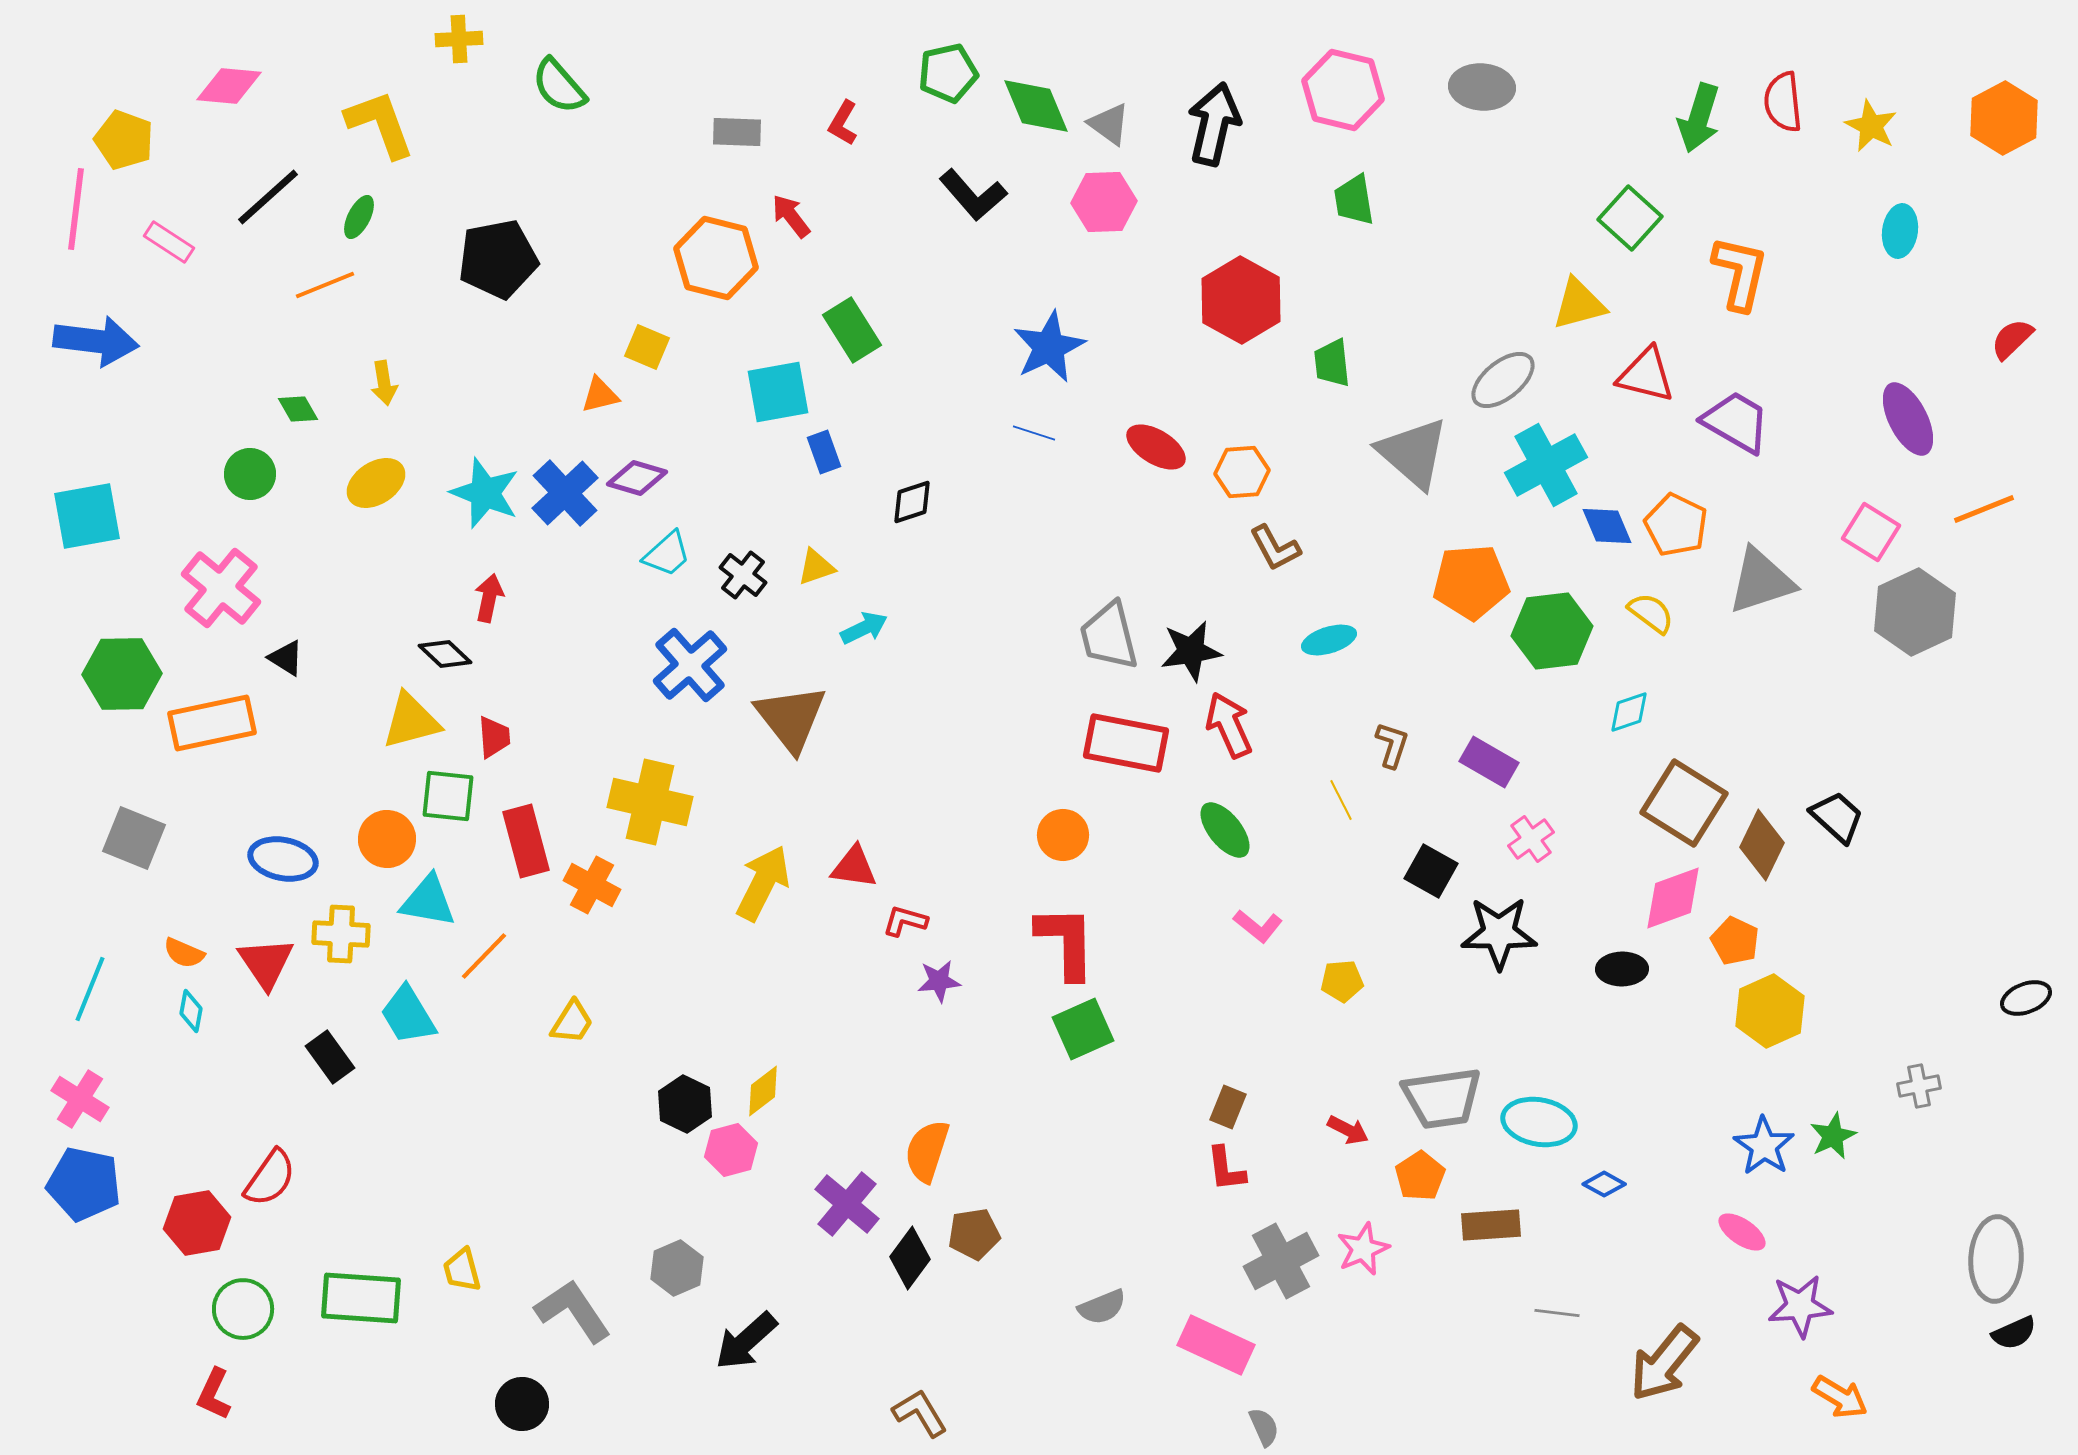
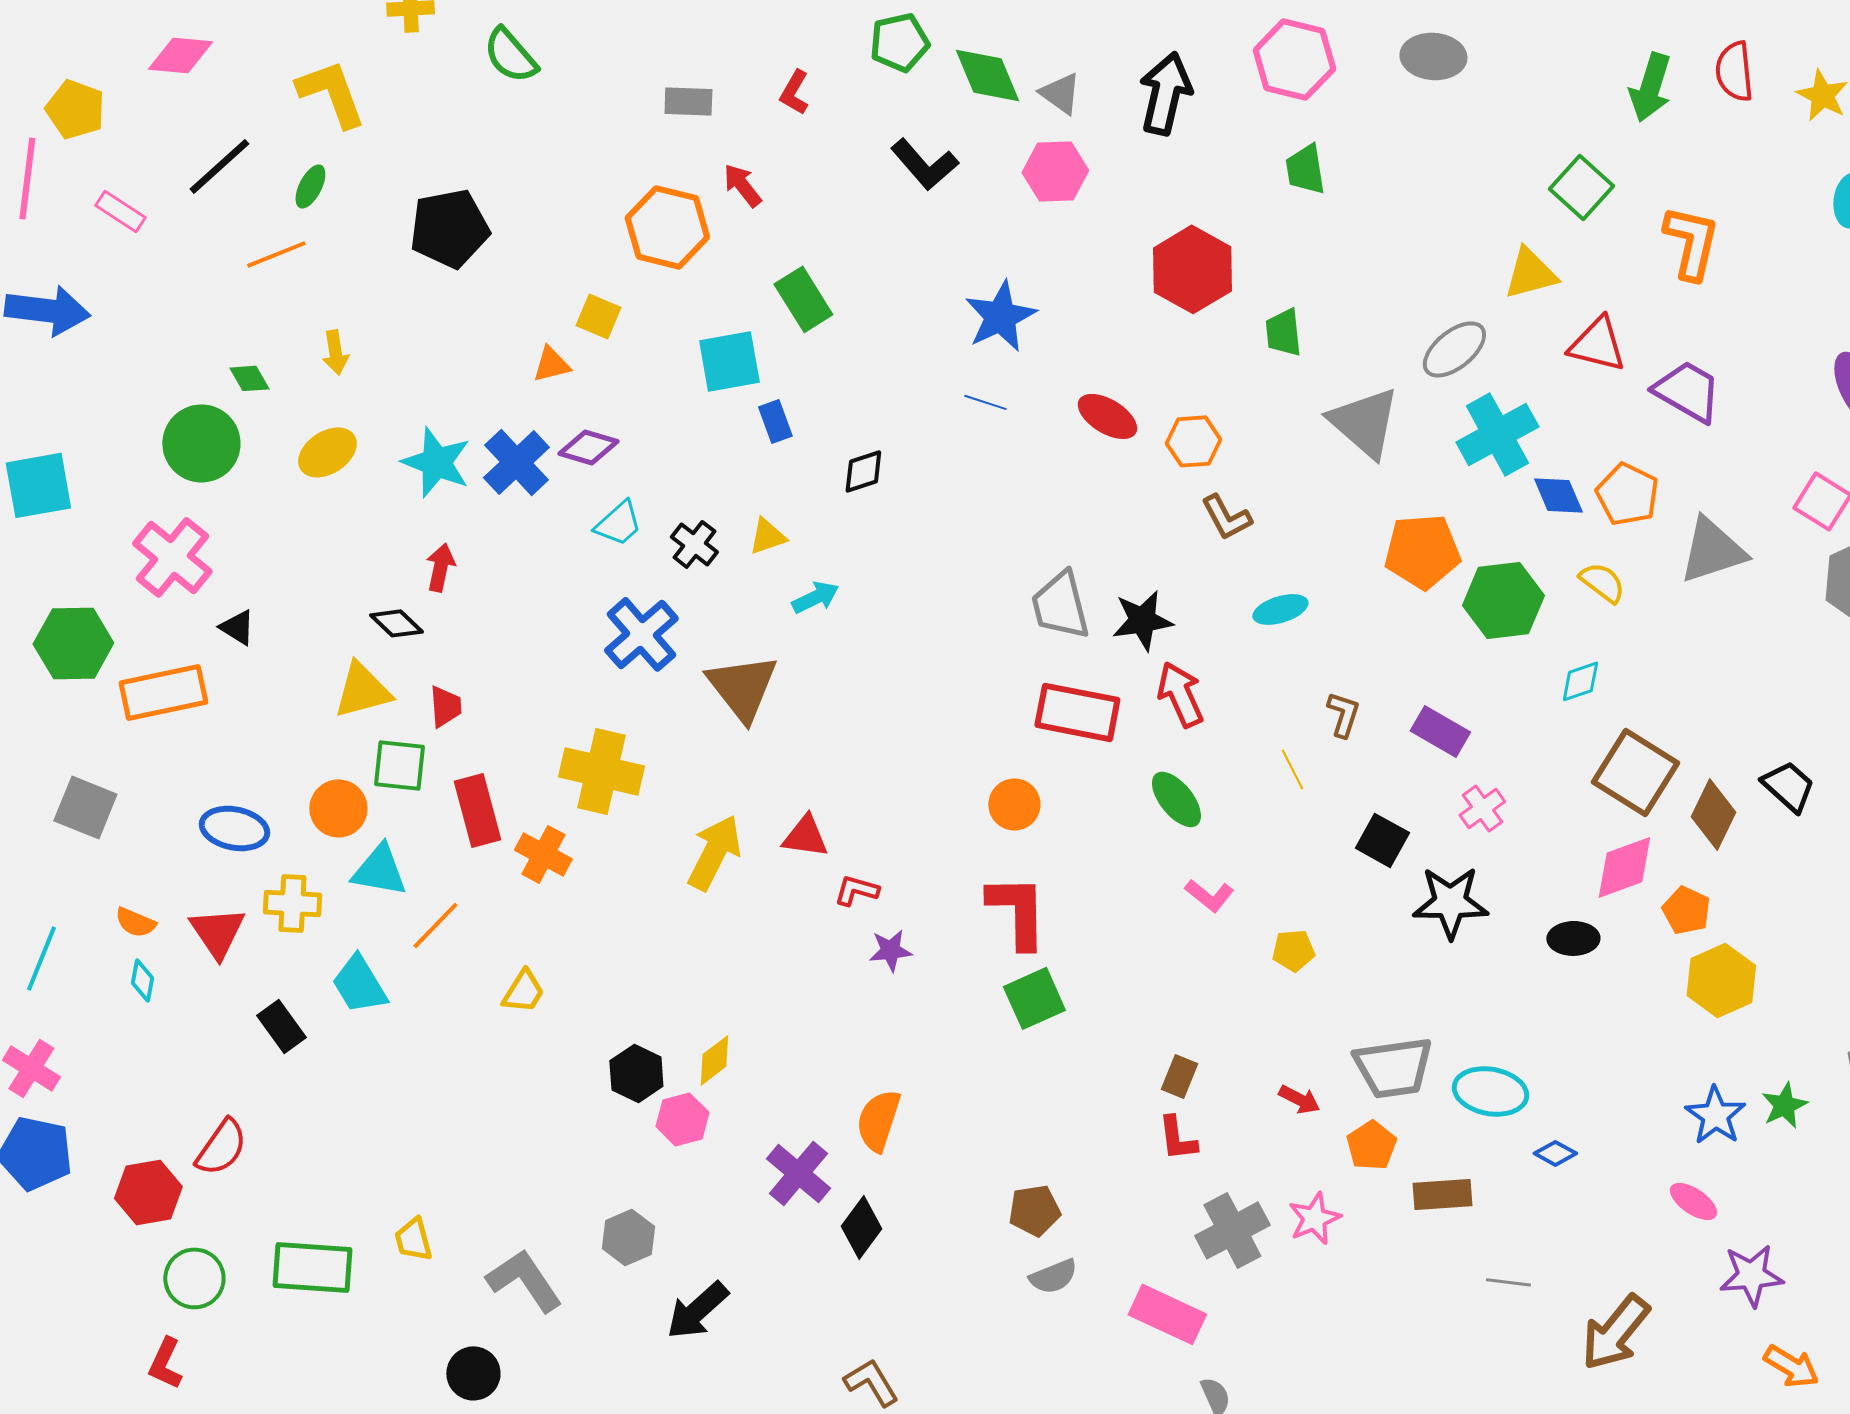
green circle: (250, 474) -> (201, 443), size x1.5
brown pentagon: (974, 1234) -> (1034, 1210), moved

